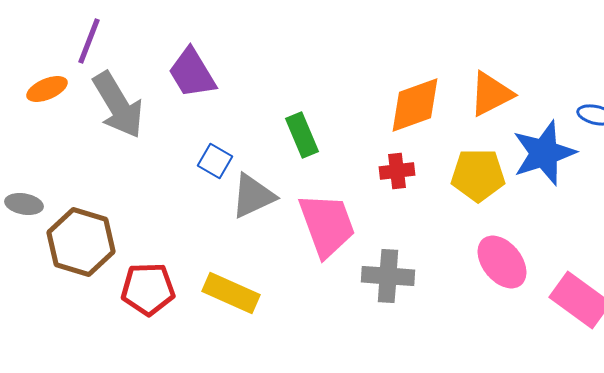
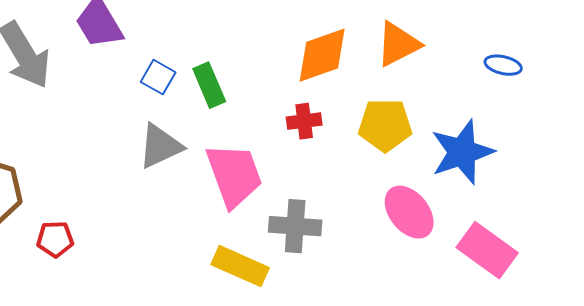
blue star: (544, 153) -> (462, 152), moved
blue square: (215, 161) -> (158, 77), moved
red pentagon: (148, 289) -> (55, 239), size x0.7
yellow rectangle: (231, 293) -> (240, 266), moved

